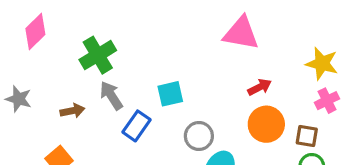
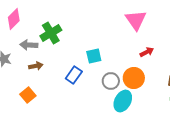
pink triangle: (241, 33) -> (136, 20), turned 45
gray arrow: (111, 96) -> (29, 45), moved, turned -54
orange circle: (266, 124) -> (134, 78), moved

